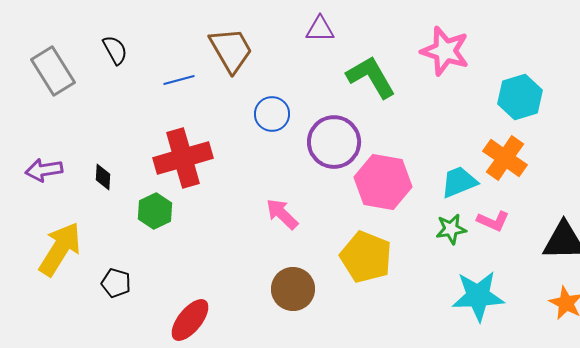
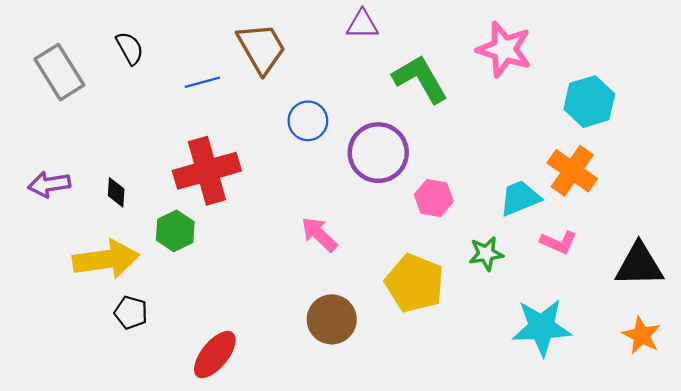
pink hexagon: (383, 182) -> (434, 198), size x0.6
green star: (451, 229) -> (486, 254), moved
yellow arrow: (60, 249) -> (106, 259), moved, turned 50

